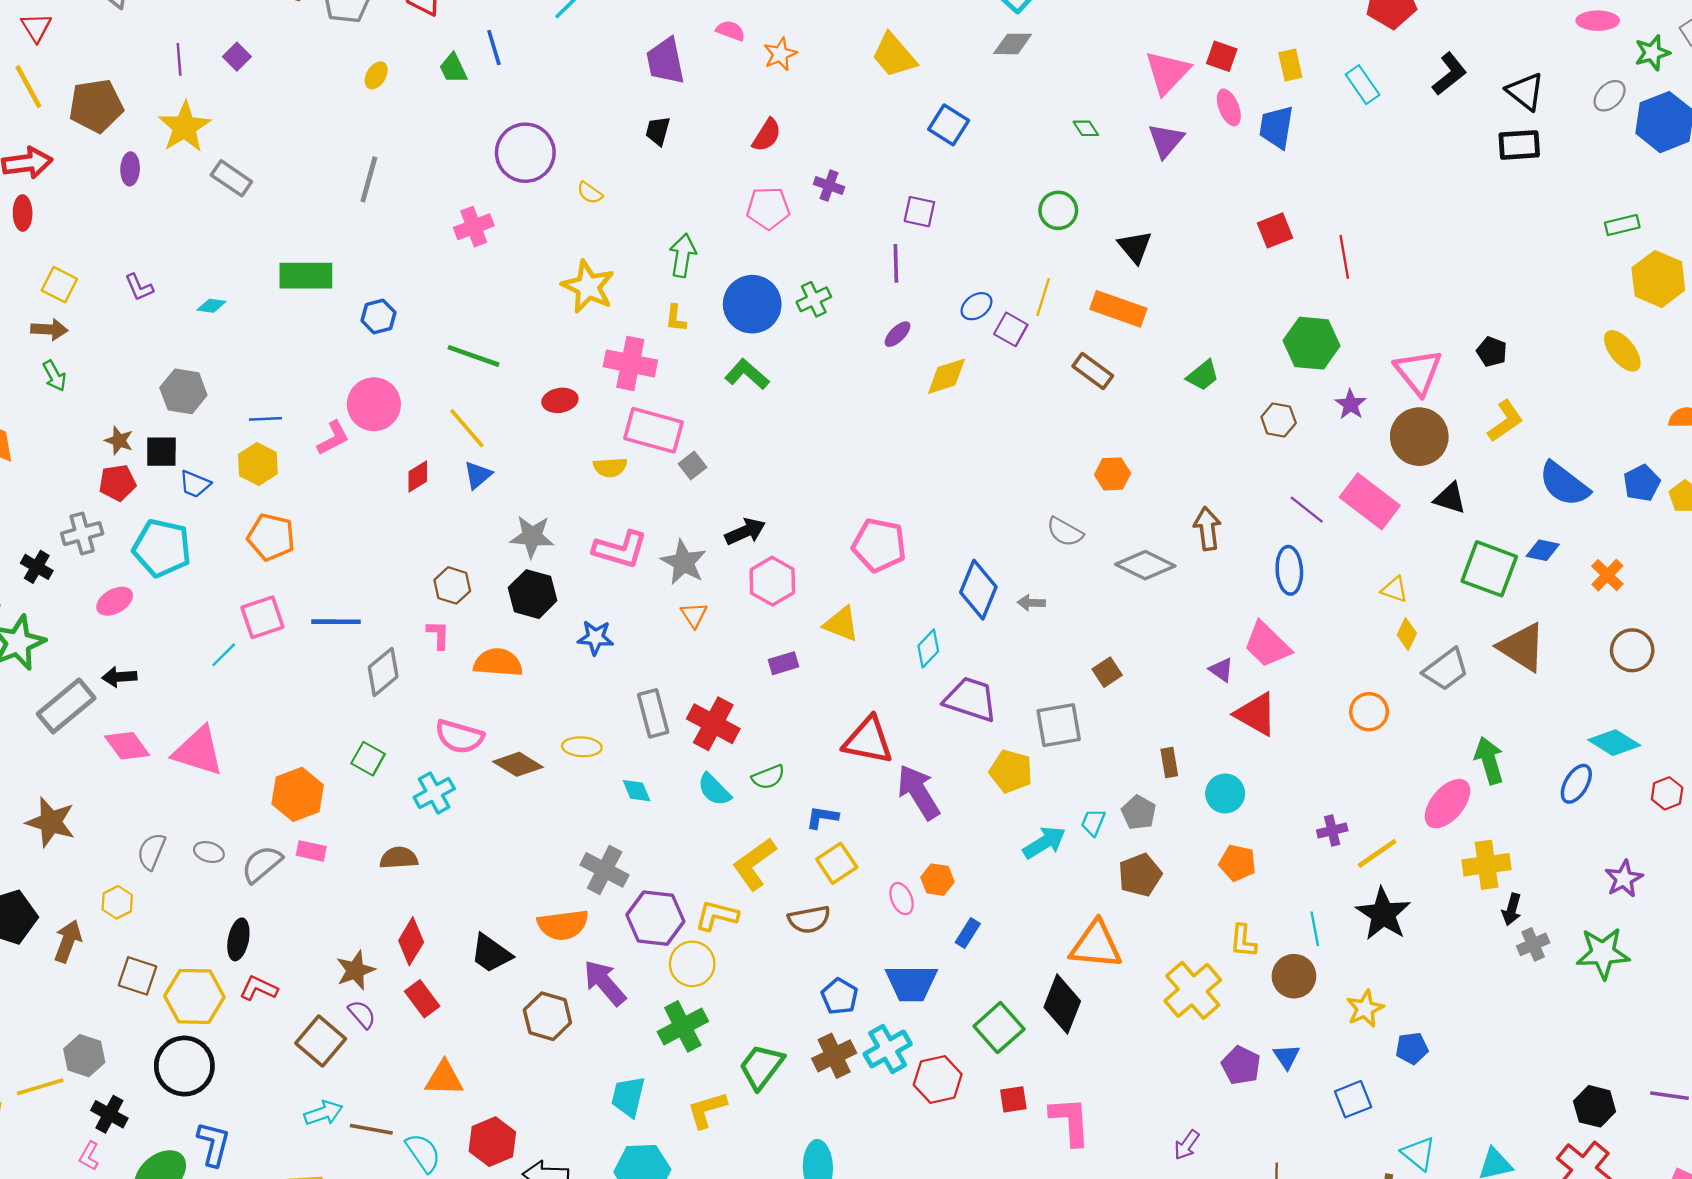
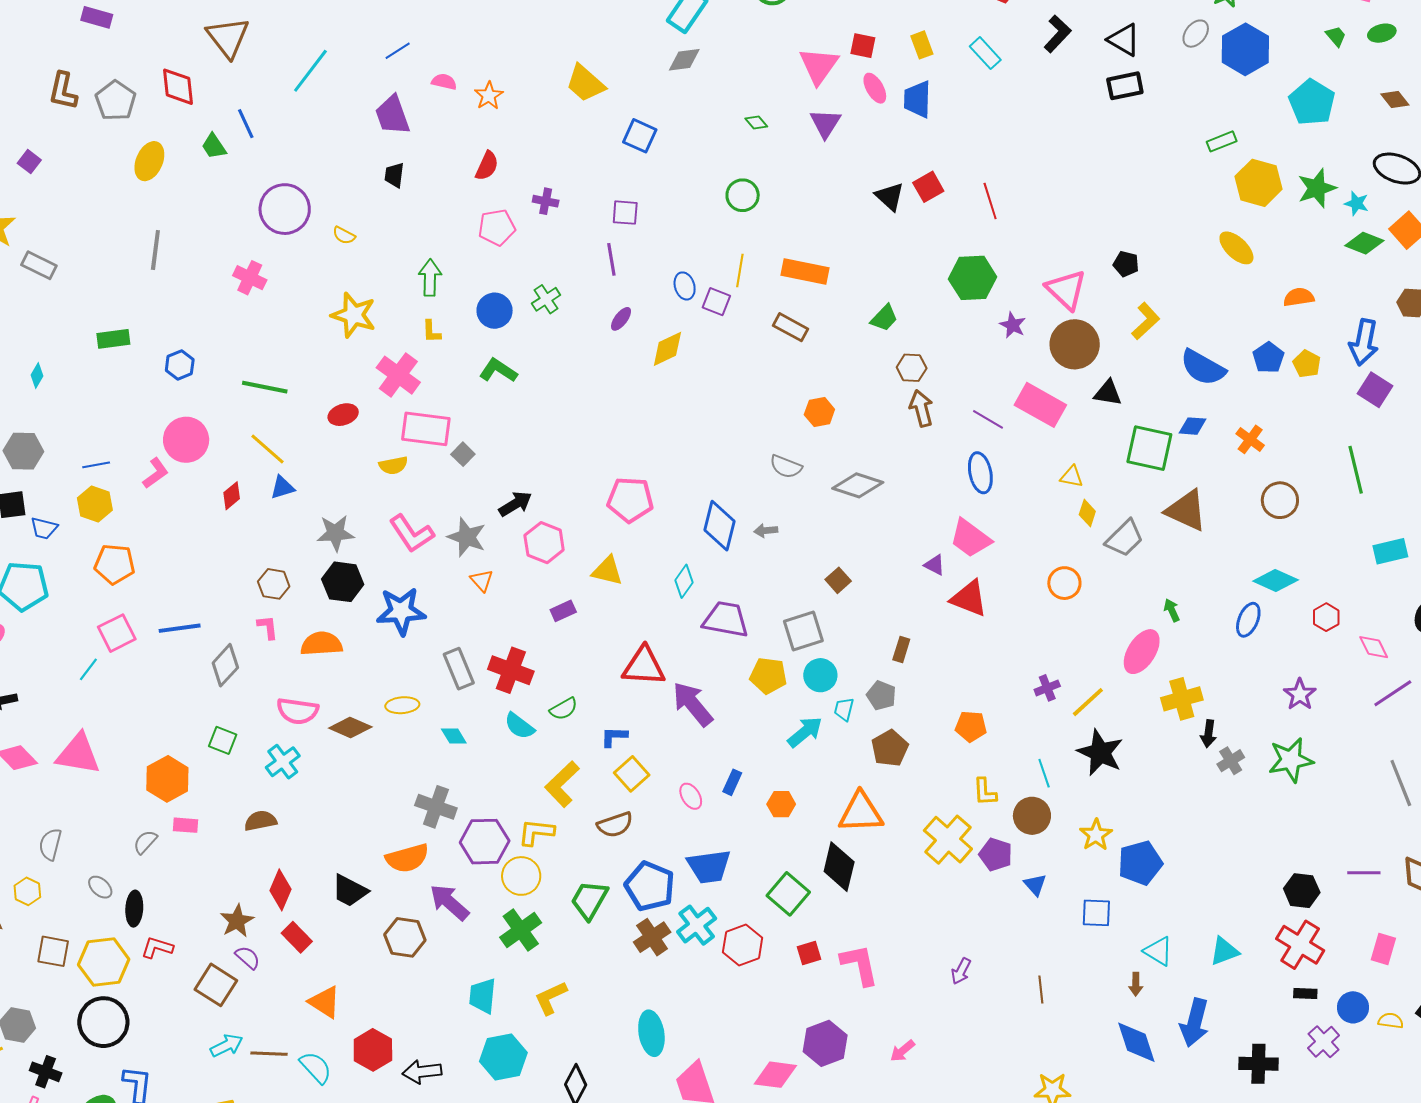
yellow ellipse: (376, 75) -> (149, 161), size x1.6
pink cross: (474, 227) -> (250, 278), turned -36
black triangle: (1135, 247) -> (890, 197), moved
green rectangle: (306, 276) -> (113, 339), size x0.7
blue circle: (752, 304) -> (495, 311), size x0.7
cyan diamond: (211, 306) -> (37, 375), turned -60
blue ellipse: (976, 306) -> (685, 286), turned -64
pink cross: (630, 363) -> (398, 375), turned 33
brown hexagon: (1279, 420) -> (912, 368), moved
blue triangle: (478, 475) -> (282, 487), turned 32
brown arrow: (1207, 529) -> (921, 408), moved
pink L-shape: (620, 549) -> (412, 534), turned 48
blue star: (596, 638) -> (401, 611), size x1.6
green arrow: (1489, 760) -> (1172, 610), size x0.6
brown rectangle: (1169, 762) -> (901, 650), turned 35
cyan circle: (1225, 794) -> (820, 675), moved
gray ellipse: (209, 852) -> (100, 887), moved, turned 35
gray semicircle: (262, 864) -> (145, 842), size x0.7
orange hexagon: (937, 880) -> (781, 804), moved
blue rectangle: (968, 933) -> (732, 782), moved
blue pentagon: (840, 996) -> (650, 886), size x1.6
blue pentagon: (1412, 1048) -> (1140, 863), size x1.6
purple pentagon: (1241, 1065) -> (996, 854), moved
green trapezoid: (761, 1067) -> (589, 900), moved
orange triangle: (444, 1078) -> (325, 1002), turned 39
blue square: (1353, 1099) -> (1096, 913), turned 32

